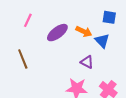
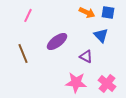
orange arrow: (84, 32) -> (87, 12), moved
purple ellipse: (57, 33) -> (57, 41), moved

